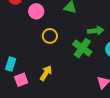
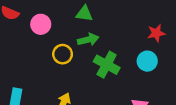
green arrow: (96, 31) -> (88, 40), moved

